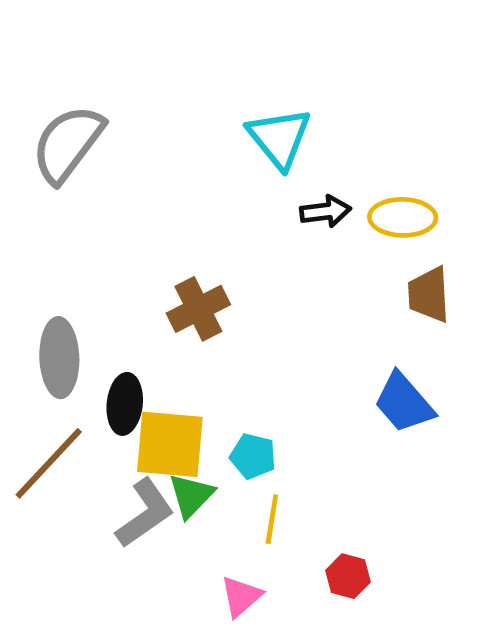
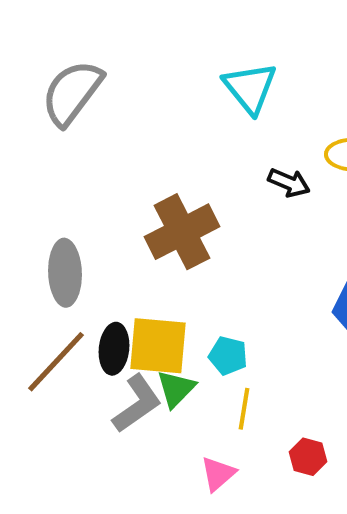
black arrow: (325, 211) -> (289, 183), moved, turned 30
brown cross: (198, 309) -> (182, 232), size x1.4
black ellipse: (125, 404) -> (114, 349), moved

